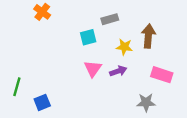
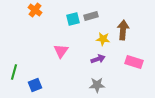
cyan square: (88, 37) -> (73, 19), moved
pink triangle: (93, 69) -> (61, 51), moved
gray star: (146, 102) -> (97, 85), moved

